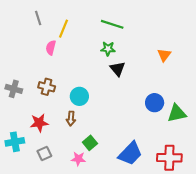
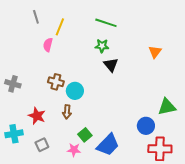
brown cross: (47, 87) -> (56, 82), moved
blue circle: (155, 103) -> (146, 126), moved
red star: (39, 123) -> (37, 116), turned 30
blue trapezoid: (130, 153) -> (108, 145), moved

